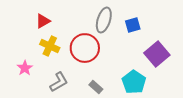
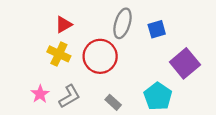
red triangle: (43, 21) -> (64, 25), moved
pink star: (25, 68) -> (40, 94), moved

